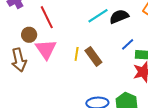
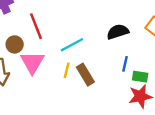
cyan line: (98, 16) -> (72, 45), moved
blue line: (128, 44) -> (125, 64), turned -40

